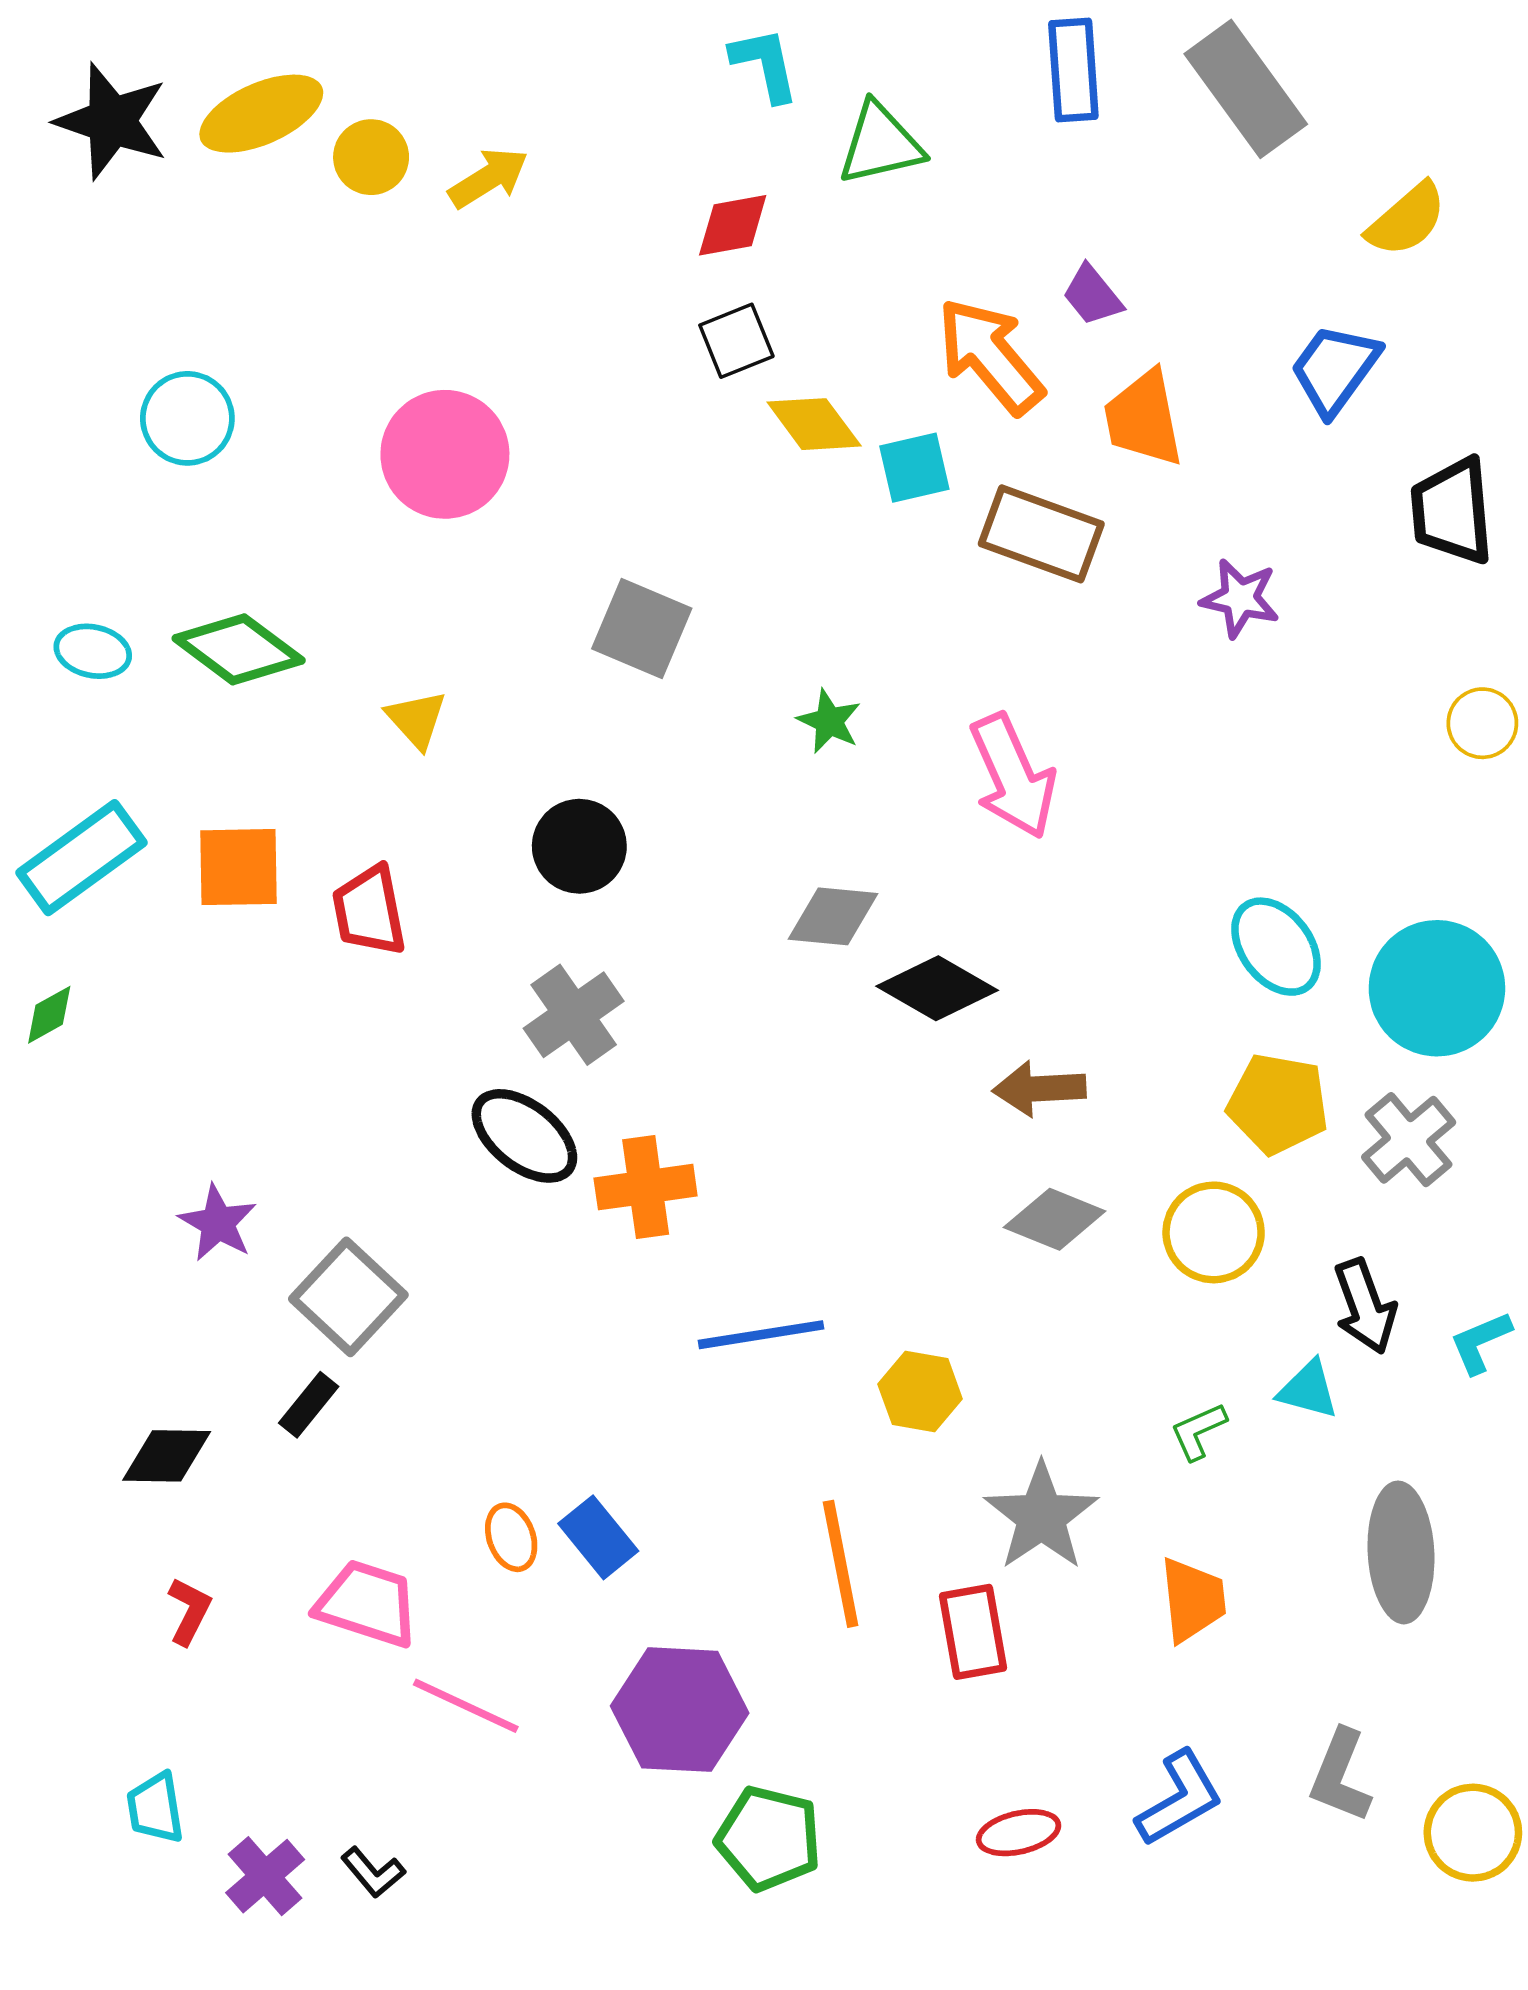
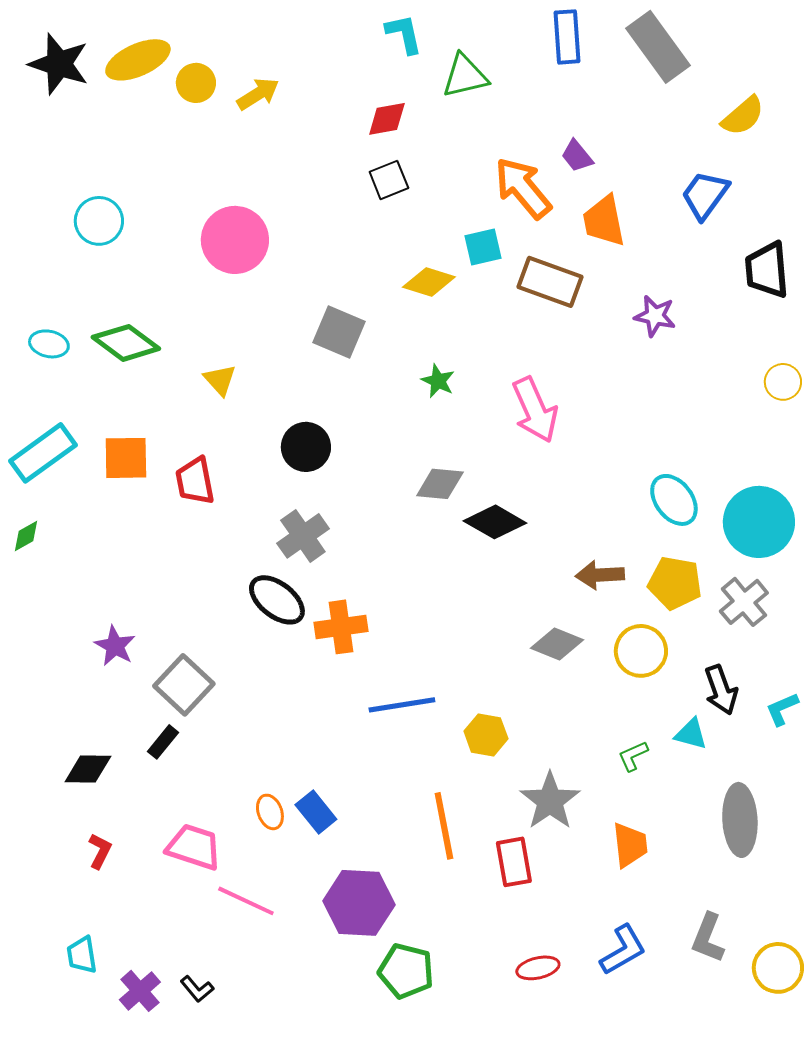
yellow diamond: (814, 424) -> (429, 282), moved, turned -36
brown arrow: (1039, 1089) -> (600, 575), moved

